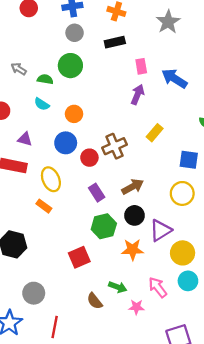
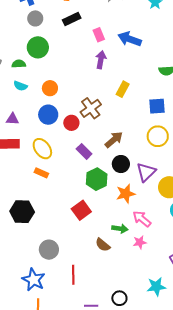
pink arrow: (158, 287) -> (142, 219), moved

